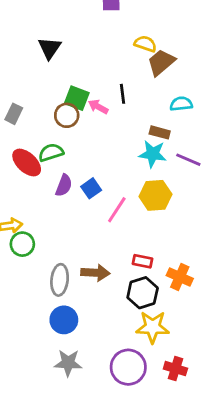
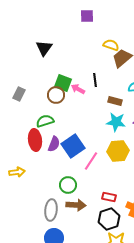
brown rectangle: (160, 132) -> (115, 101), moved
red ellipse: (27, 163) -> (35, 140), moved, turned 40
blue square: (91, 188) -> (73, 146), size x1.6
green circle: (22, 244) -> (68, 185), moved

